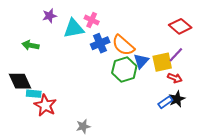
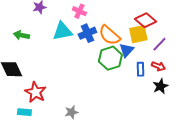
red diamond: (180, 26) -> (145, 20), moved
cyan triangle: (74, 28) -> (62, 31), moved
yellow square: (162, 62) -> (138, 34), moved
cyan rectangle: (34, 94) -> (24, 112), moved
blue rectangle: (165, 102) -> (140, 69), moved, turned -56

